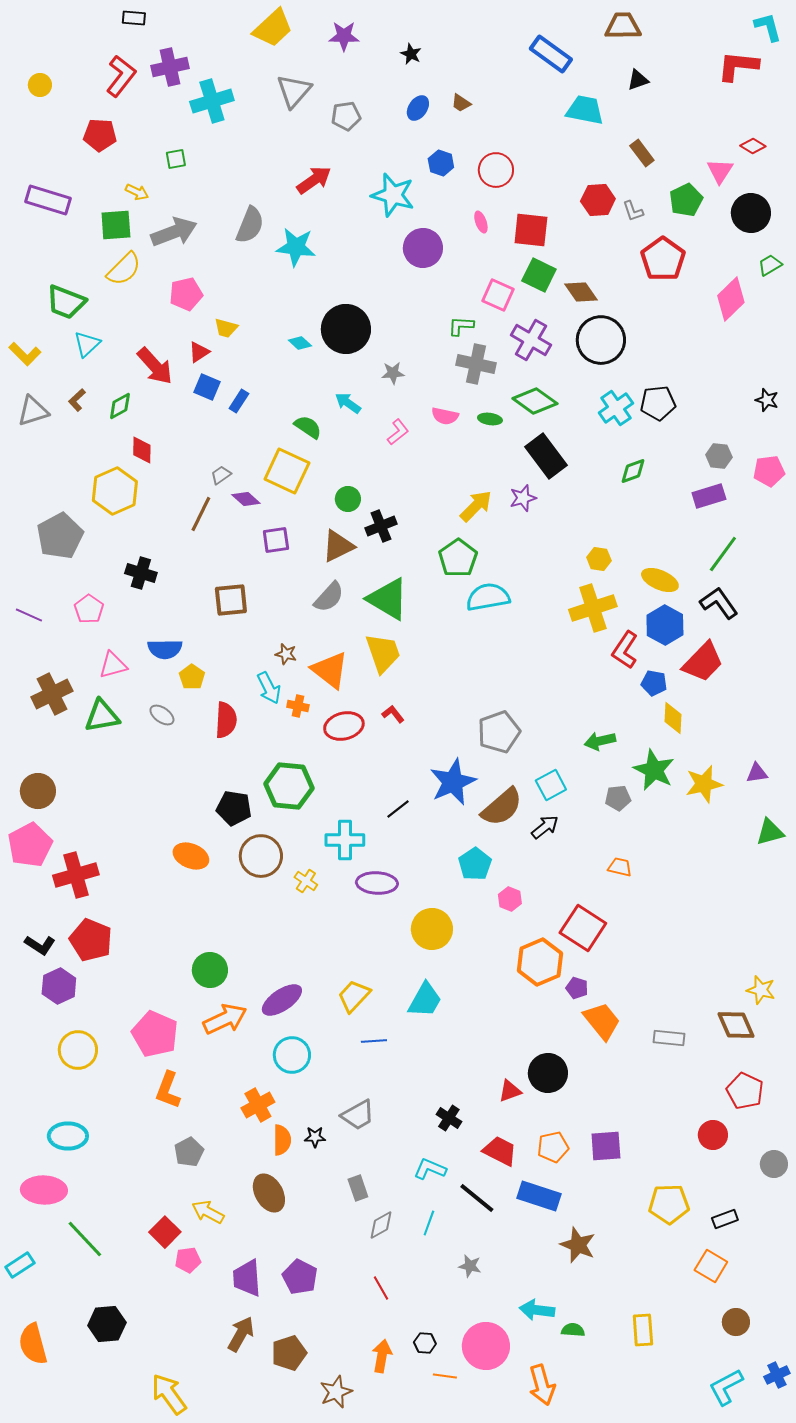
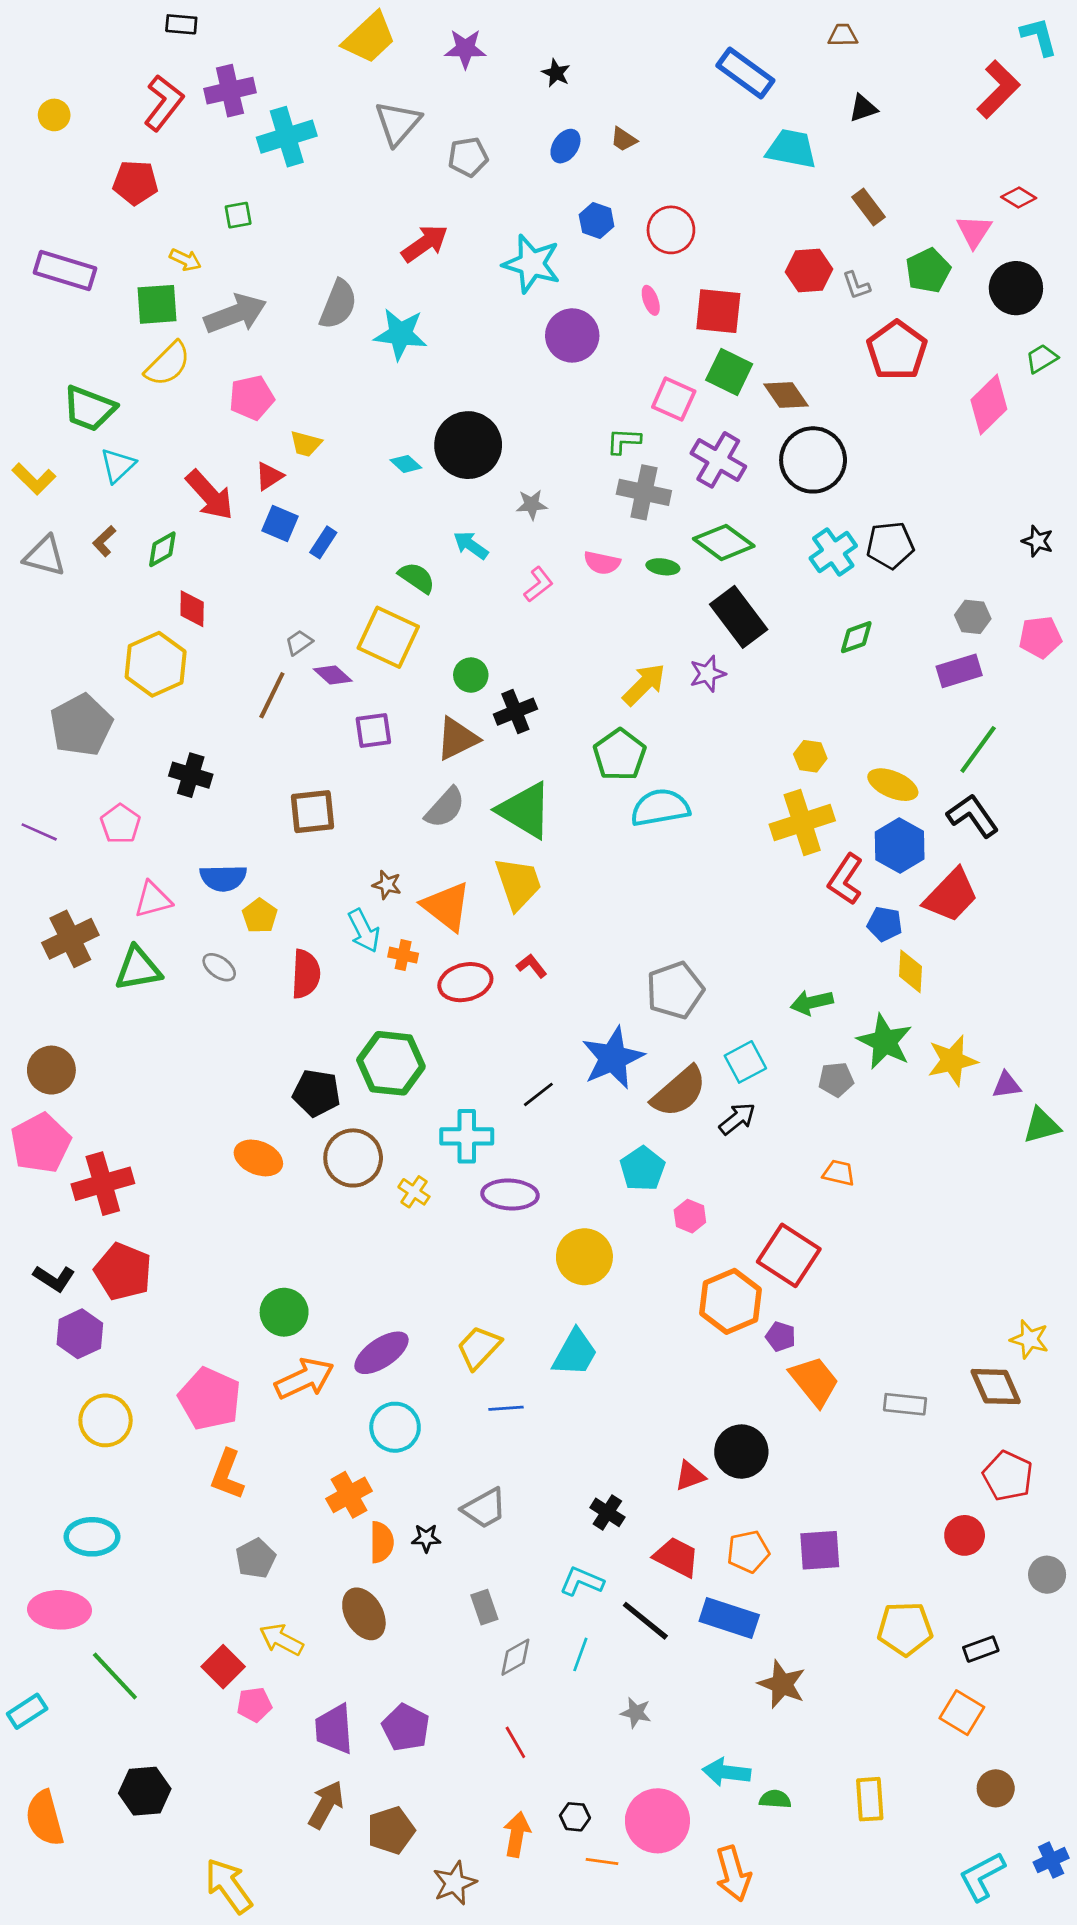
brown trapezoid: (623, 26) -> (843, 35), size x0.6
red L-shape: (738, 66) -> (998, 89), turned 129
gray triangle: (33, 411) -> (45, 556), turned 32
purple triangle: (757, 773) -> (1006, 1085), moved

